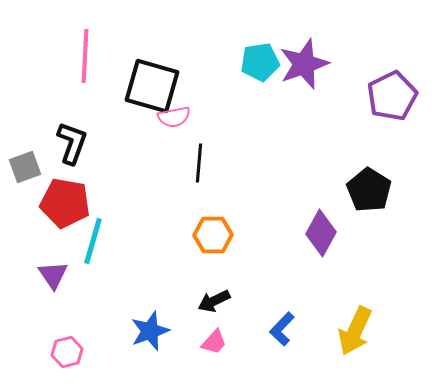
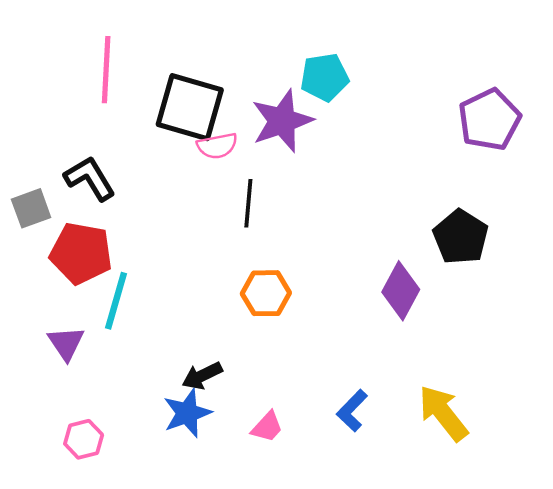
purple star: (304, 64) -> (282, 121), moved
black L-shape: (72, 143) -> (90, 178), turned -51
black arrow: (214, 301) -> (202, 376), moved
yellow arrow: (355, 331) -> (443, 413), turned 117

